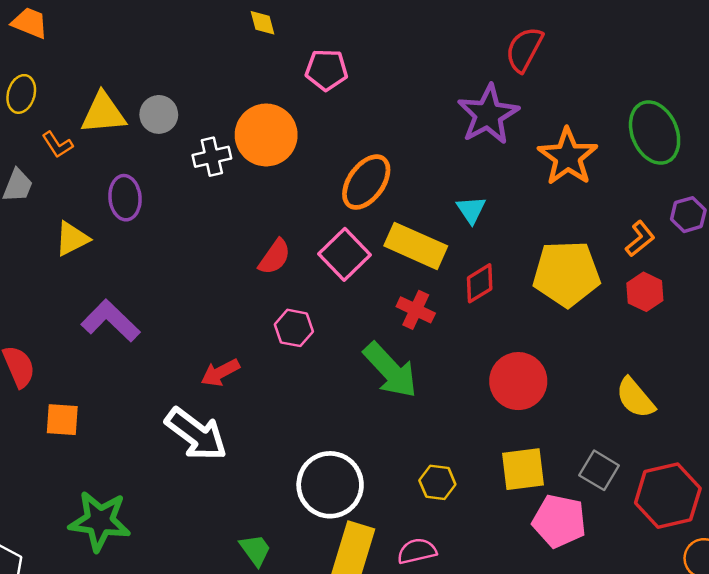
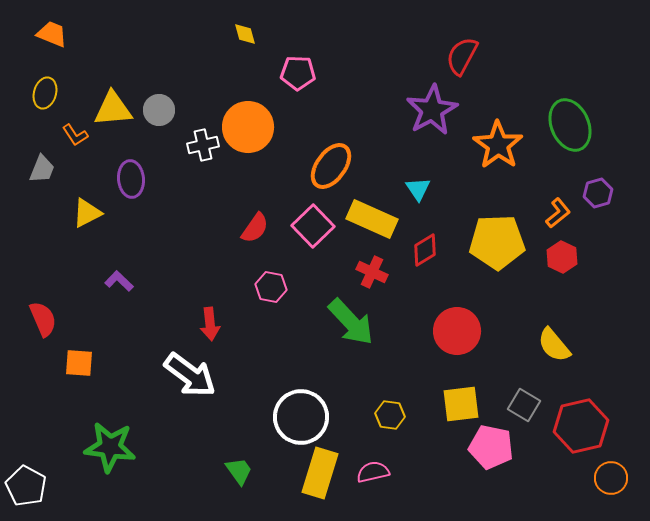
purple L-shape: (111, 321) -> (119, 281), size x0.6
red arrow: (220, 373) -> (210, 324), turned -68

